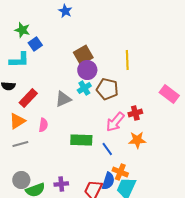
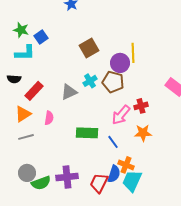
green star: (22, 30) -> (21, 30), moved
purple circle: (87, 70) -> (120, 63), moved
purple cross: (61, 184) -> (67, 177), size x1.5

